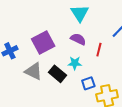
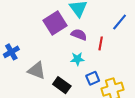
purple square: (43, 42) -> (55, 23), moved
black rectangle: (58, 74) -> (62, 85), moved

